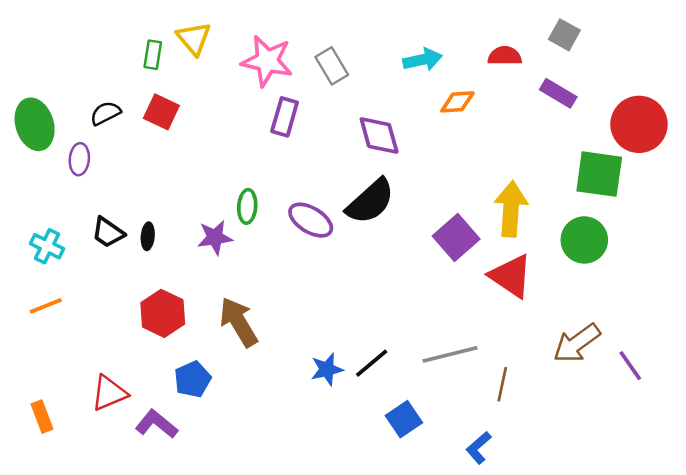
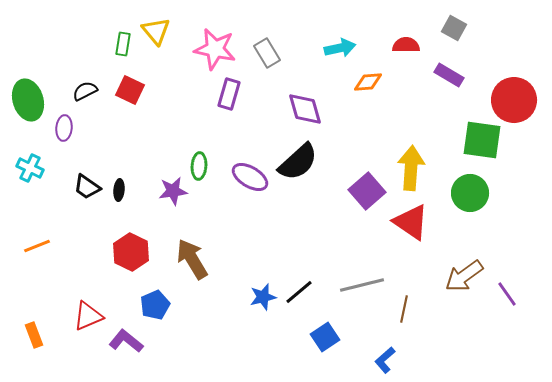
cyan cross: (47, 246) -> (30, 168), moved

